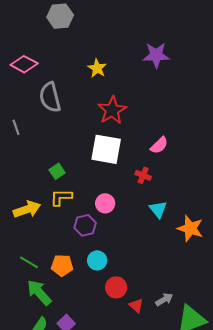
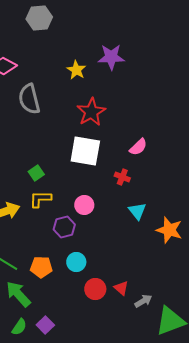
purple star: (156, 55) -> (111, 57), moved
red triangle: (136, 305) -> (121, 288), moved

